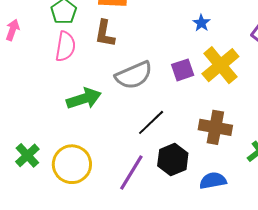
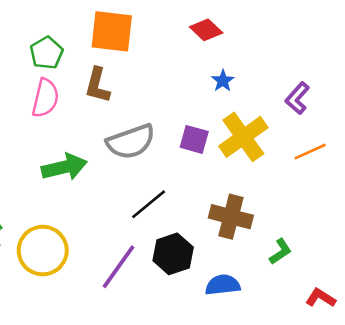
purple square: (183, 70) -> (194, 139), turned 30

